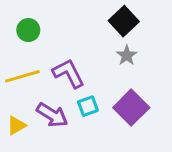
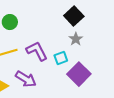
cyan square: (88, 106) -> (61, 58), moved

